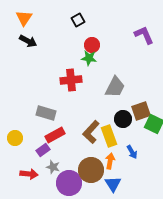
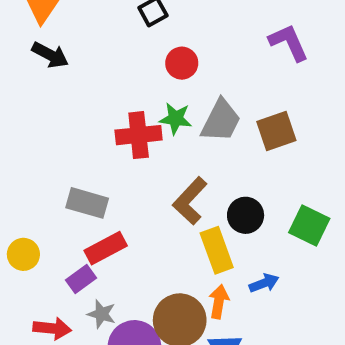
green star: (89, 58) -> (176, 119), moved
gray trapezoid: (115, 87) -> (221, 121), moved
brown square: (141, 111) -> (276, 131), moved
brown L-shape: (91, 132) -> (190, 201), moved
blue arrow: (132, 152) -> (264, 283), turned -80

